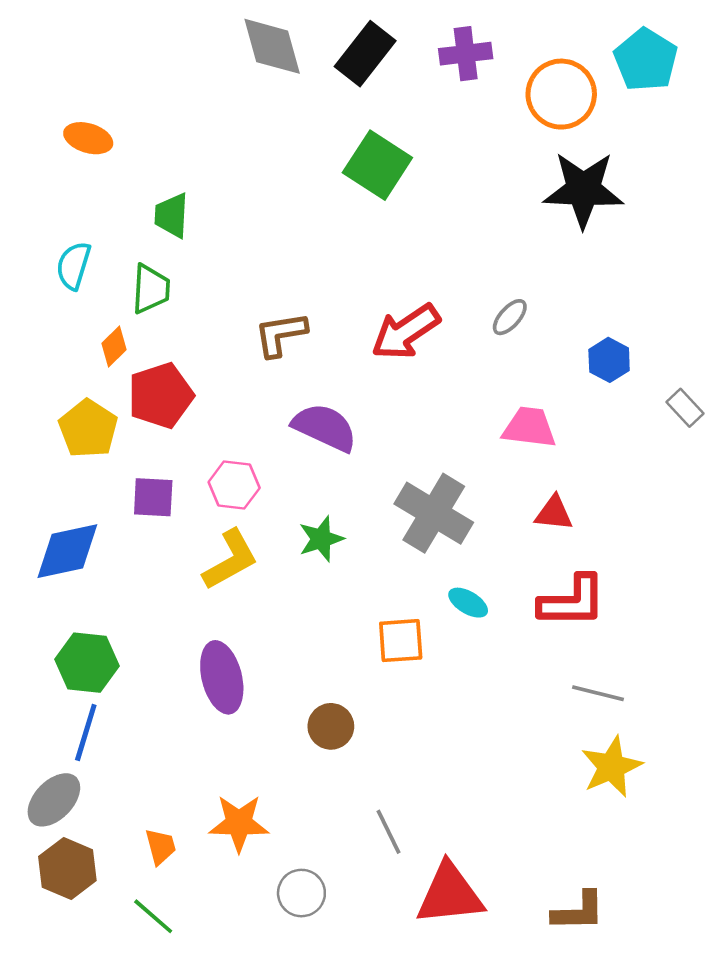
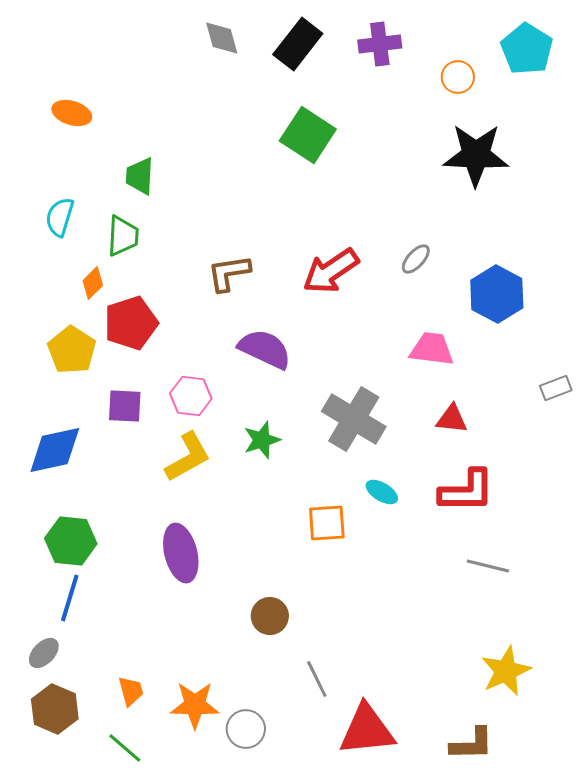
gray diamond: (272, 46) -> (222, 38), size x0.7
orange circle: (561, 94) -> (458, 77), size x0.6
blue hexagon: (609, 360) -> (497, 294), size x1.6
gray rectangle: (685, 408) -> (556, 388), moved, turned -68
brown circle: (331, 726) -> (270, 616), moved
yellow star: (611, 767) -> (506, 671), moved
gray ellipse: (54, 800) -> (44, 653), size x0.7
orange star: (239, 823) -> (195, 705), moved

